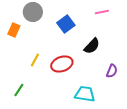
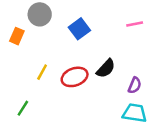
pink line: (102, 12) -> (135, 24), moved
black semicircle: (92, 46) -> (106, 69), moved
cyan trapezoid: (85, 94) -> (135, 113), moved

